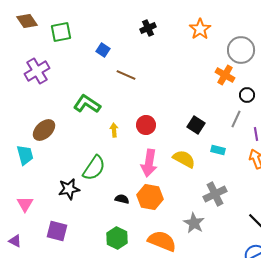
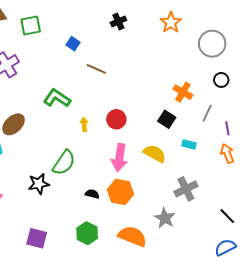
orange cross: (225, 75) -> (183, 92), moved
black circle: (247, 95) -> (221, 80), moved
purple square: (57, 231) -> (37, 238), moved

